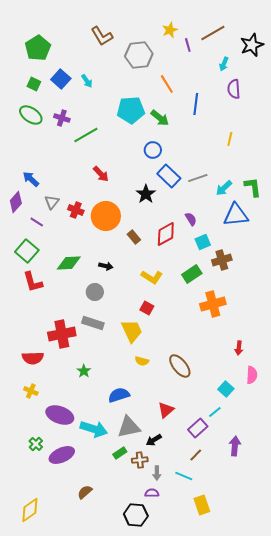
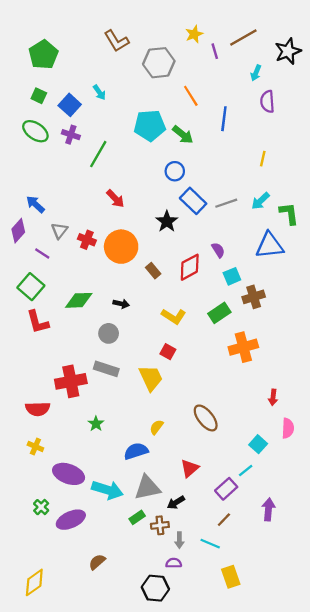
blue square: (61, 79) -> (70, 105), moved
green line: (86, 135) -> (98, 154), turned -30
cyan arrow: (224, 188) -> (260, 201), moved
yellow semicircle: (142, 361) -> (157, 427), moved, turned 112

